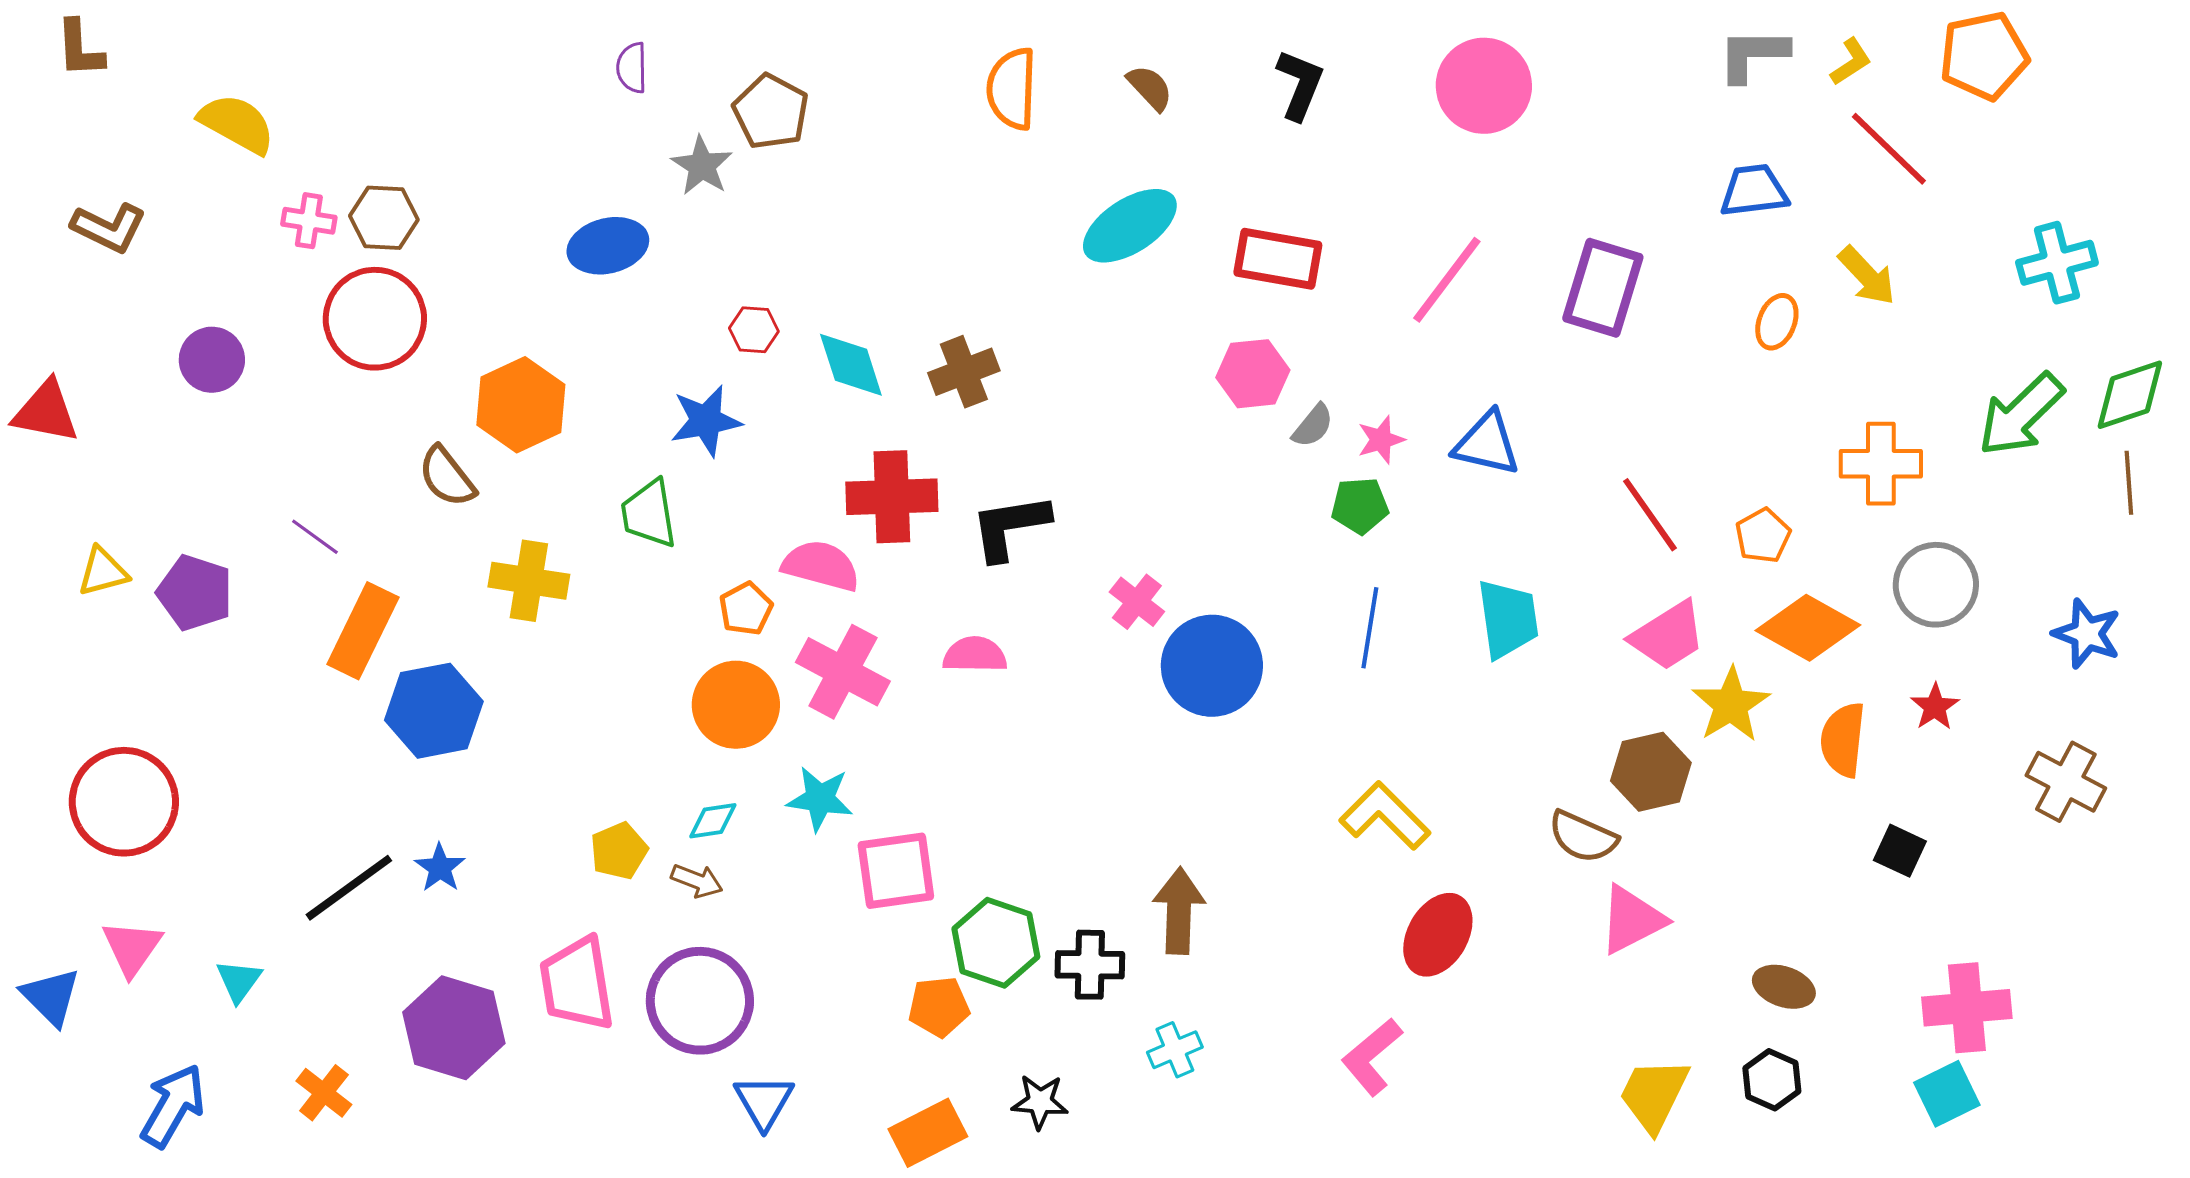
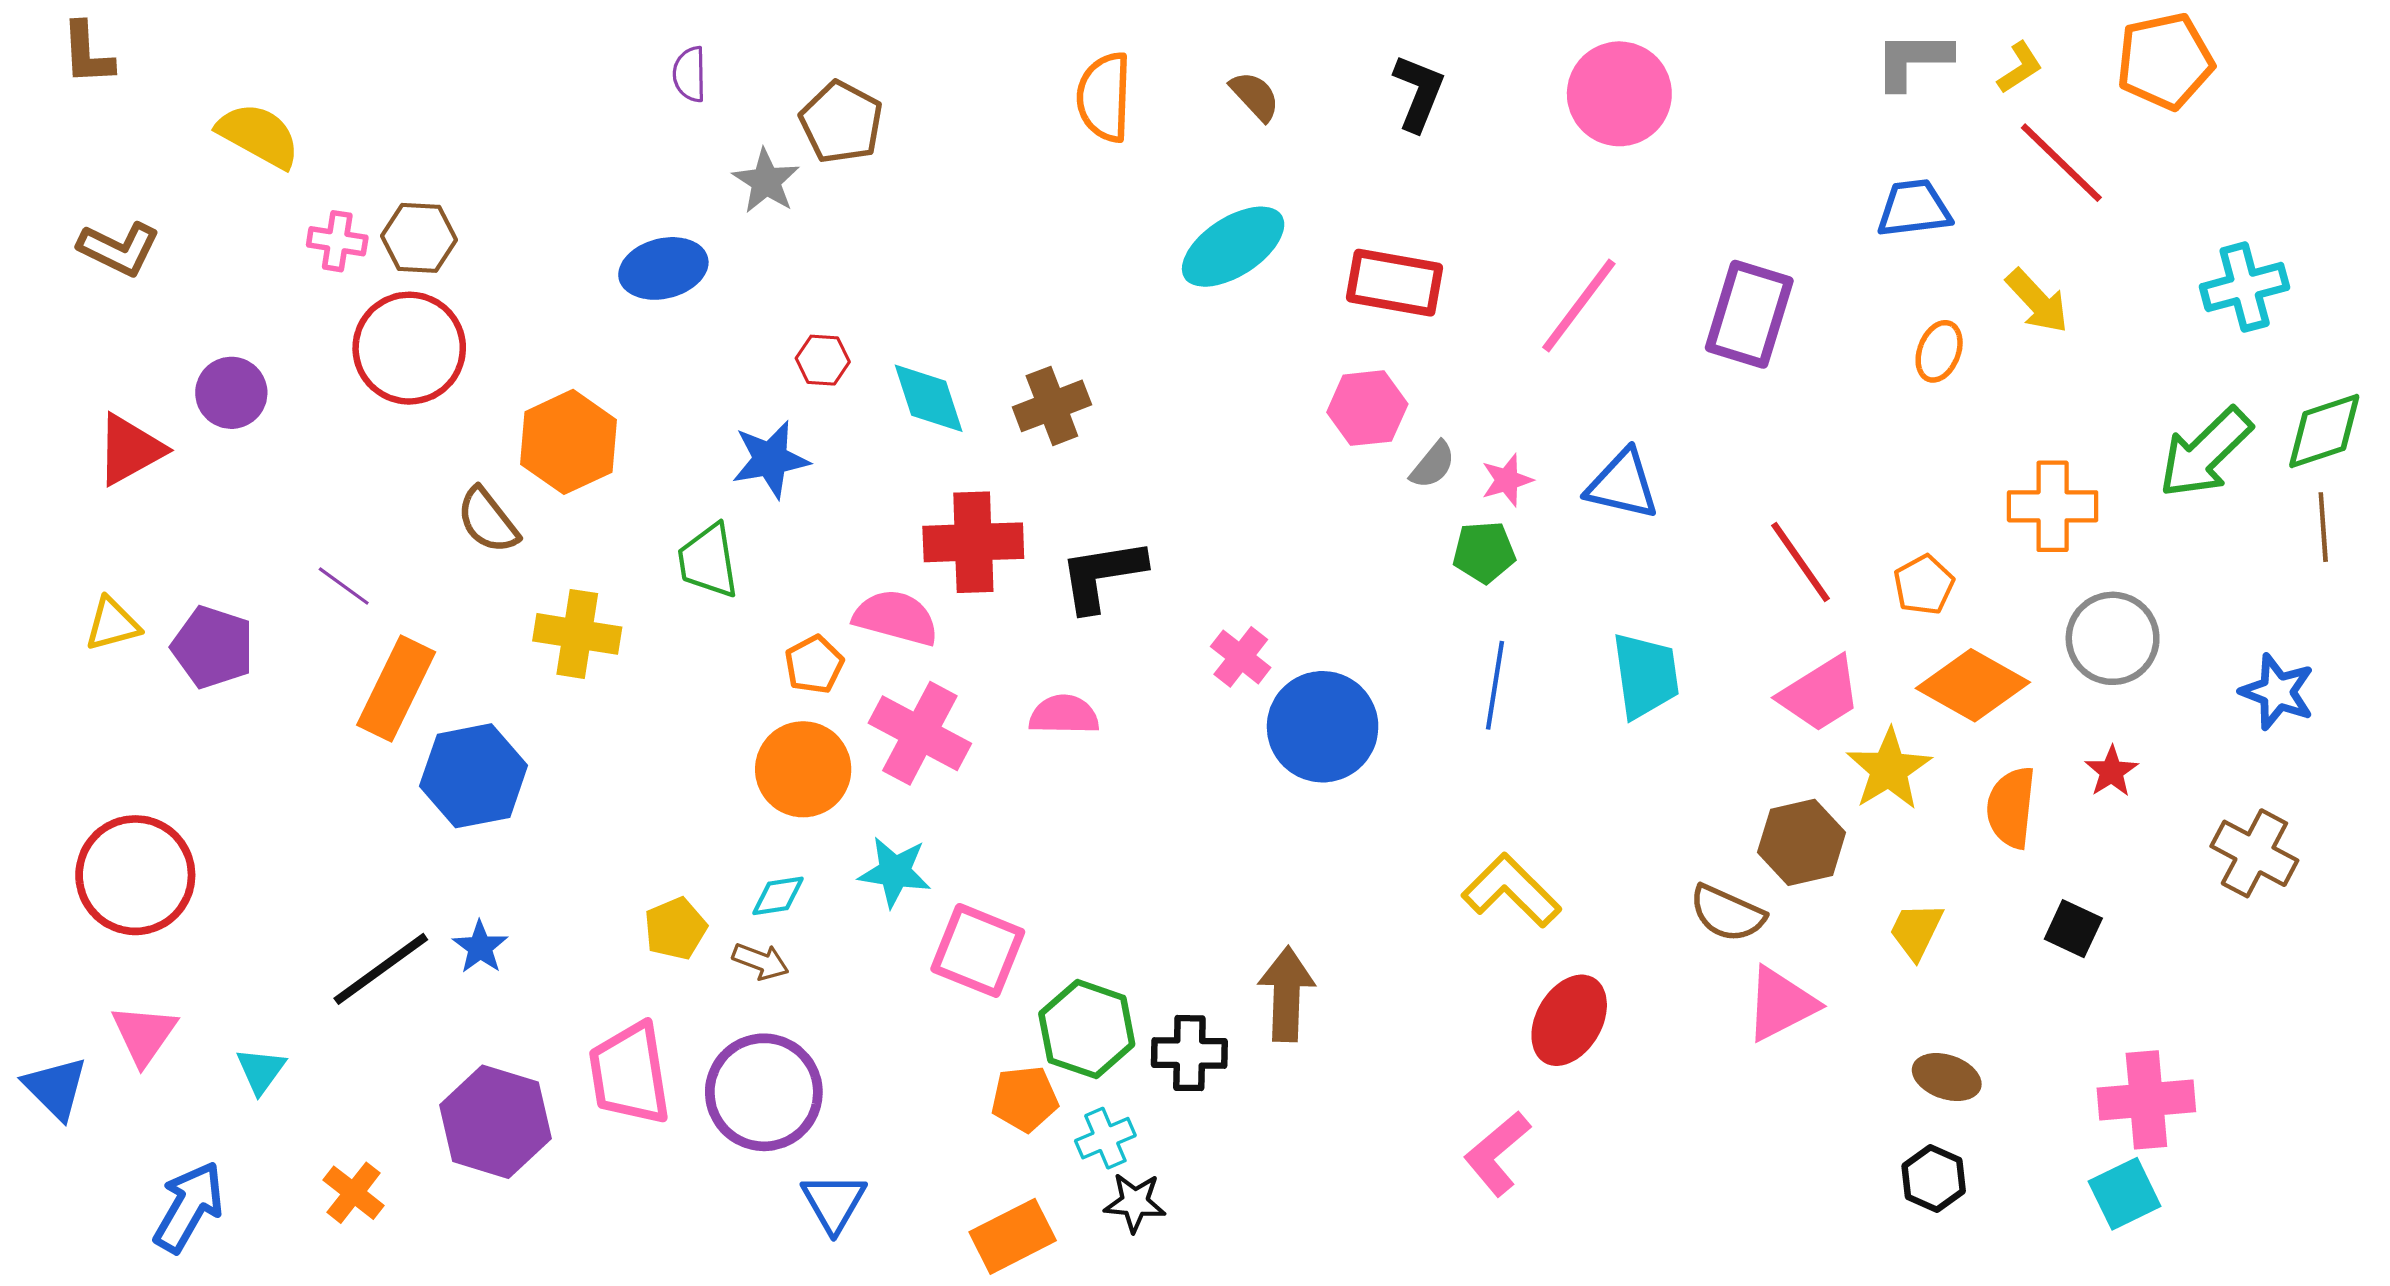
red triangle: (46, 412) -> (130, 450), moved, turned -40
pink square: (896, 871) -> (978, 950), turned 30
cyan cross: (1175, 1050) -> (1105, 1138), moved
yellow trapezoid: (1654, 1095) -> (1916, 931), moved, size x0.7

